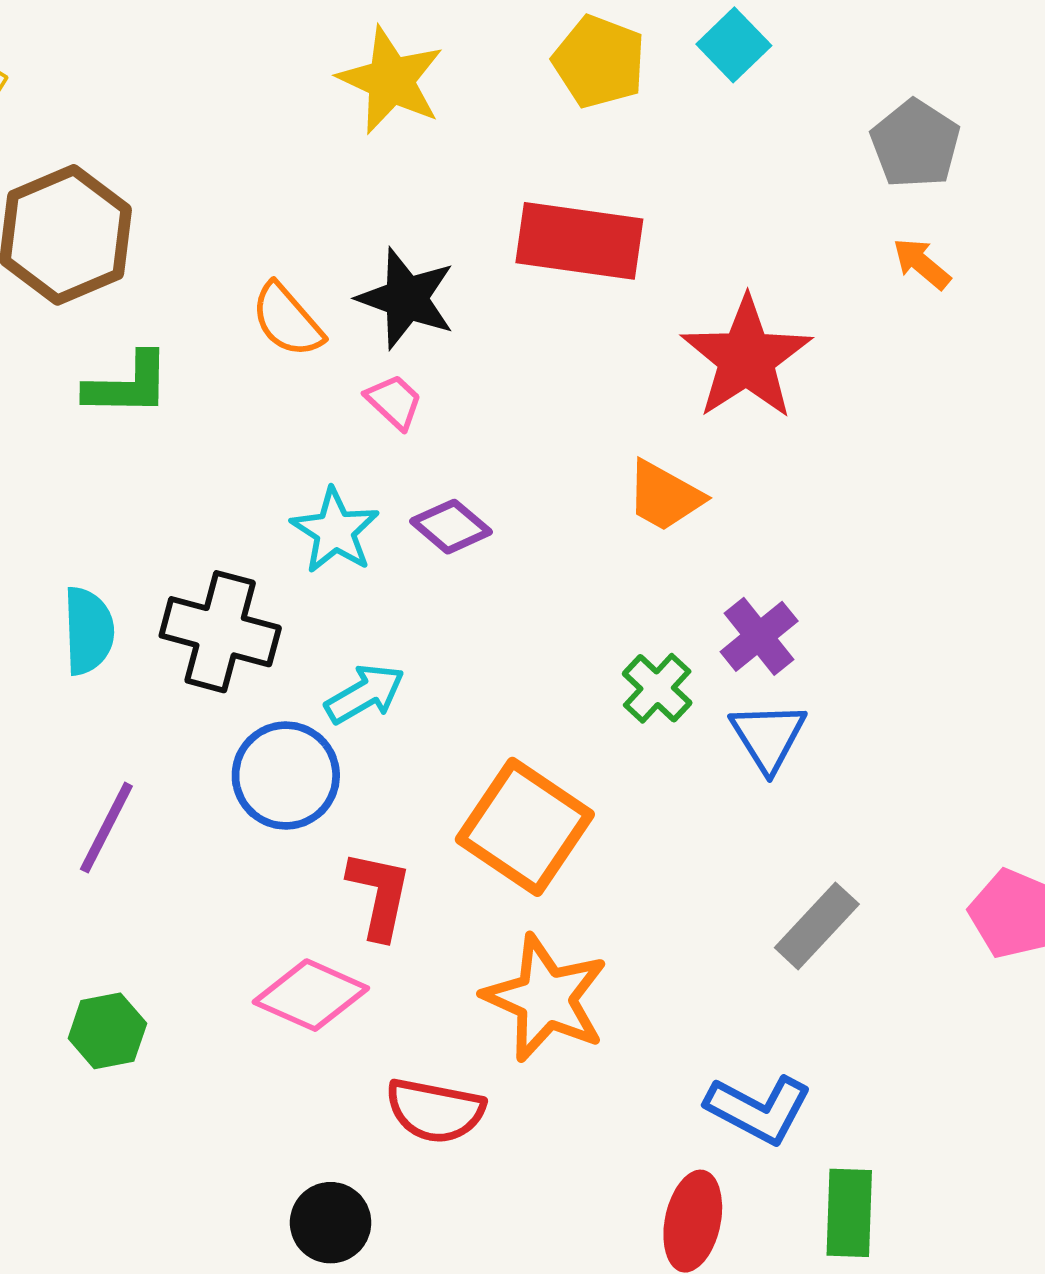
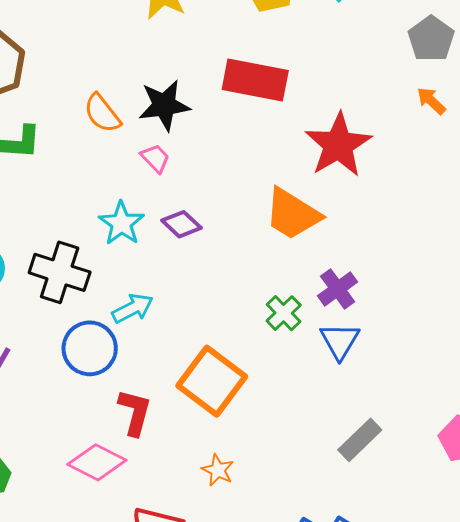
black star: (406, 298) -> (164, 105), turned -30
orange trapezoid: (664, 496) -> (292, 214), size x1.4
orange star: (545, 998) -> (218, 470), size x0.5

